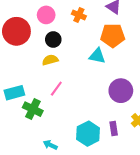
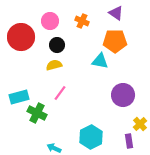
purple rectangle: (114, 128) -> (129, 141), moved

